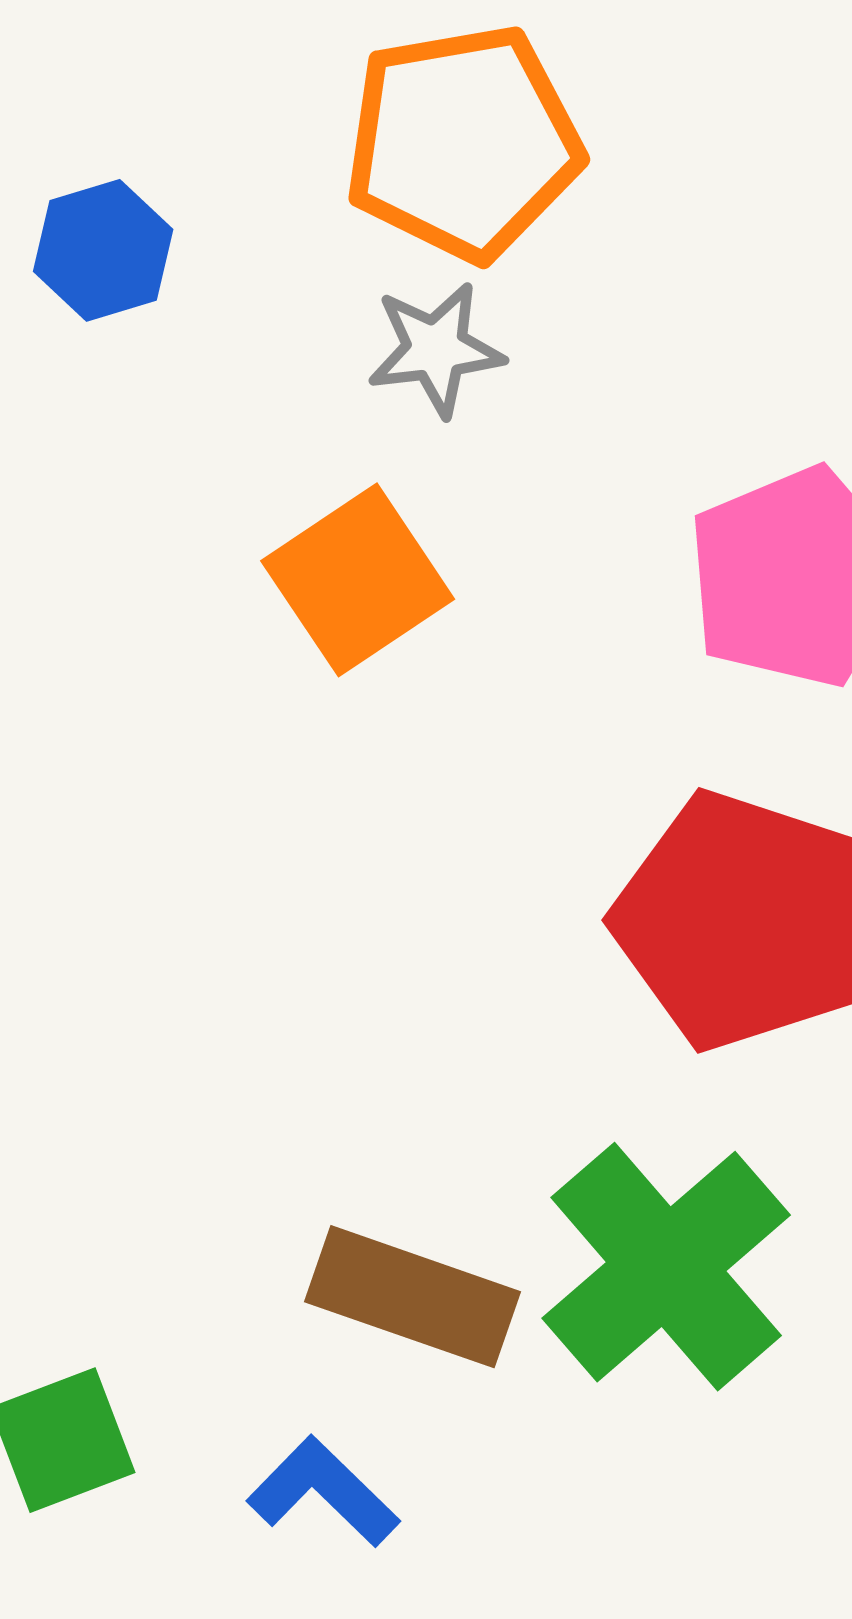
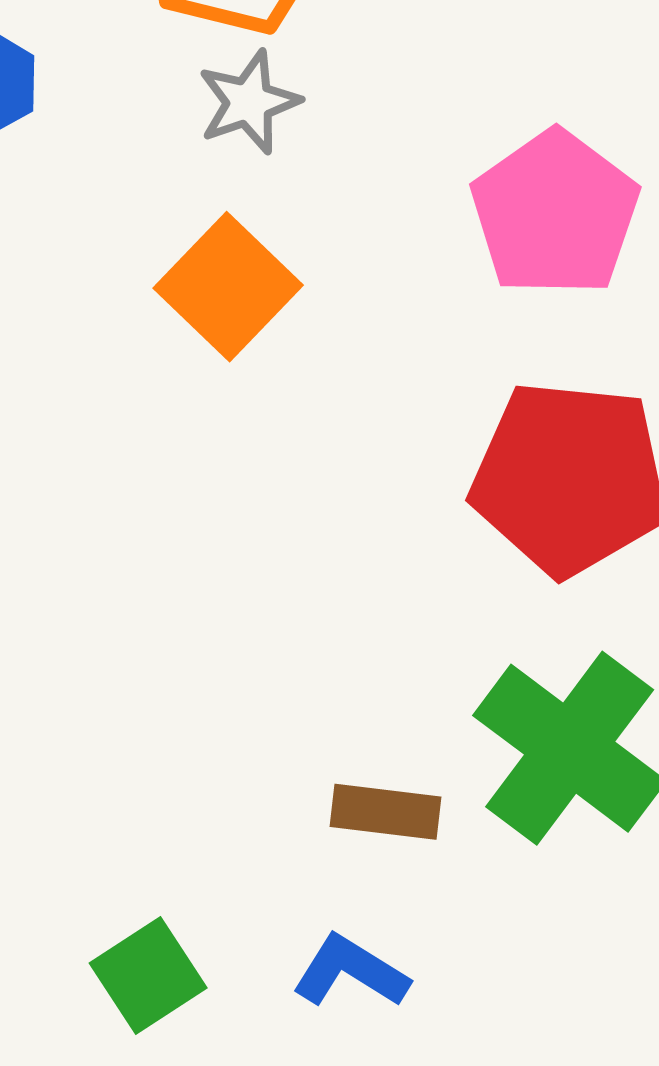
brown rectangle: (413, 1297) -> (386, 812), size x0.7

